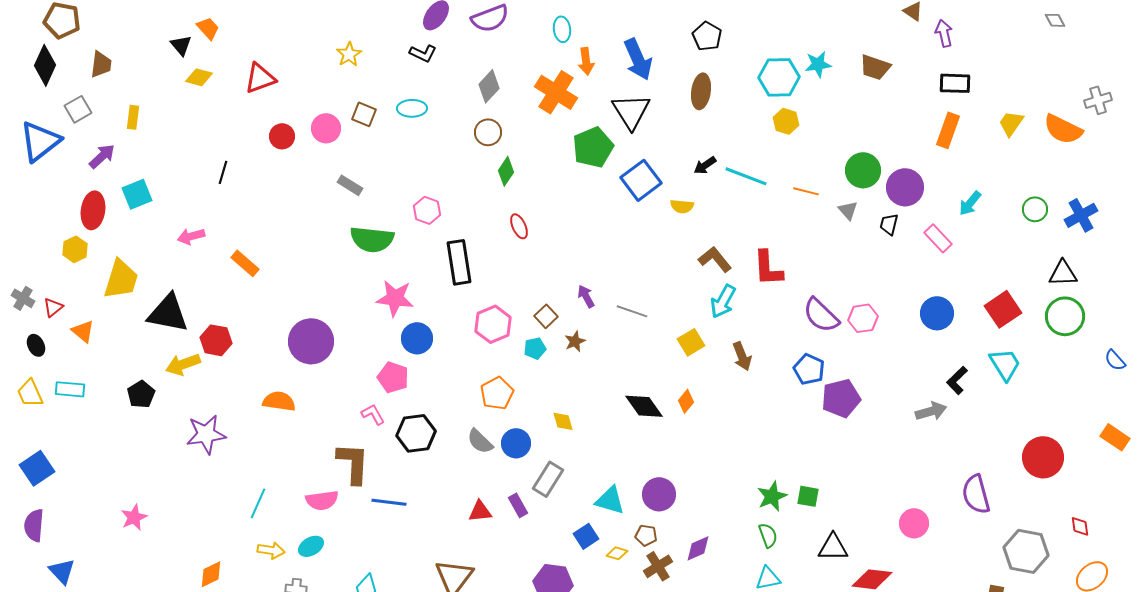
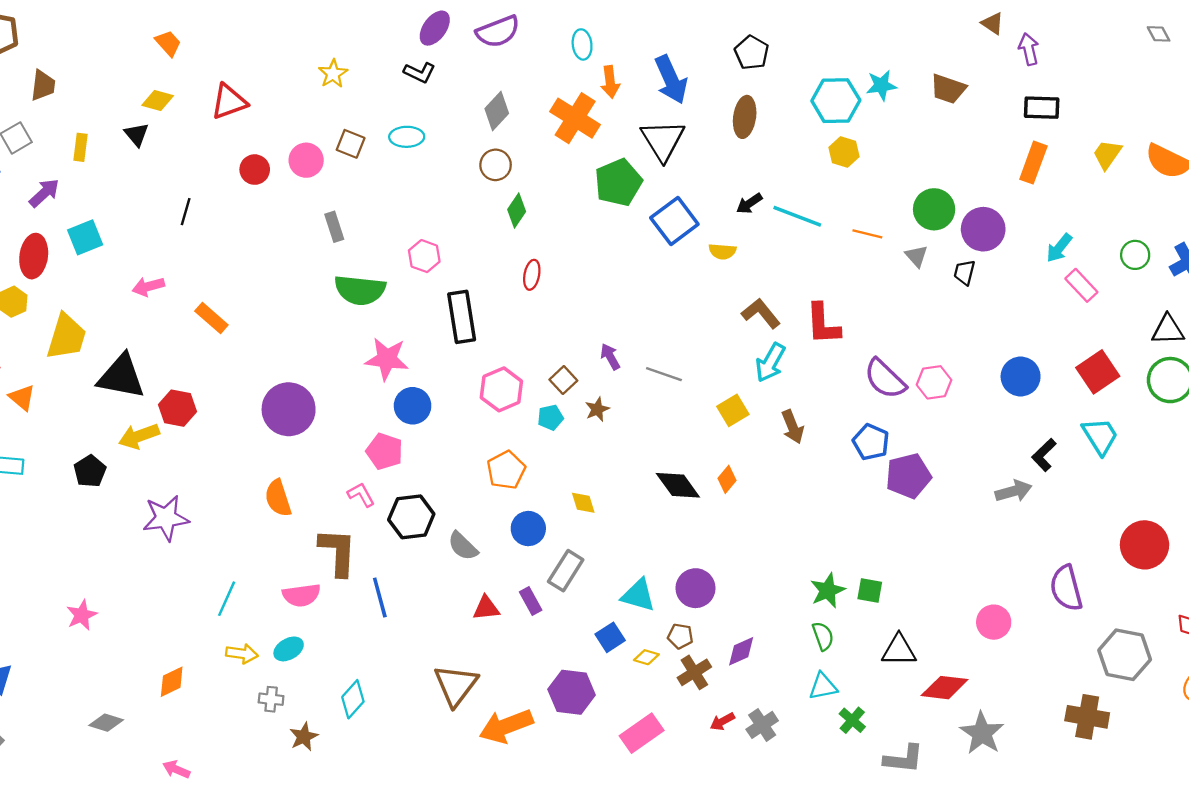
black triangle: (181, 45) -> (137, 134), moved
gray rectangle: (350, 185) -> (334, 227), turned 40
red ellipse: (519, 226) -> (532, 275), turned 35
pink rectangle: (938, 238) -> (1081, 285), moved
orange semicircle: (279, 401) -> (278, 498), moved, turned -116
gray semicircle: (480, 441) -> (463, 546), moved
blue line: (389, 502) -> (380, 598), turned 68

